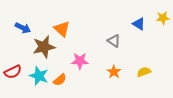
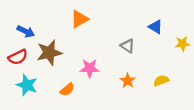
yellow star: (163, 18) -> (182, 44), moved
orange triangle: (62, 29) -> (79, 19), moved, turned 48
red semicircle: (13, 72) -> (18, 57), moved
cyan star: (39, 76) -> (27, 85), moved

